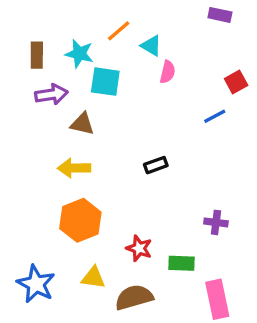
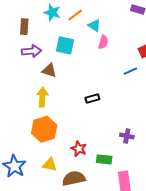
cyan star: (79, 54) -> (52, 12), moved
yellow arrow: (74, 168) -> (42, 97), turned 90

